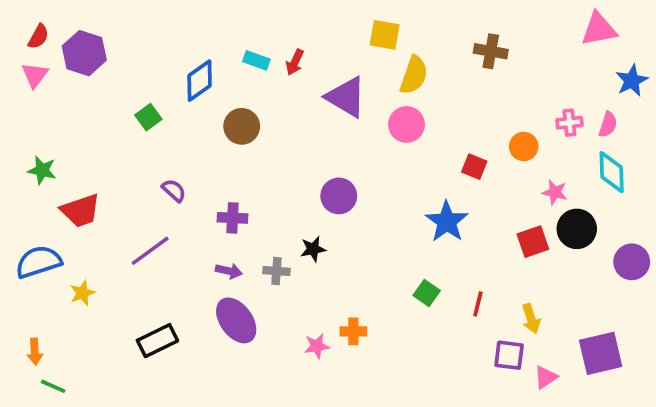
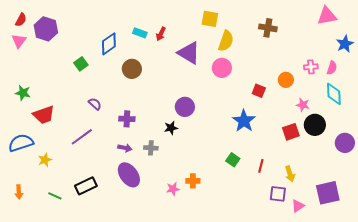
black star: (313, 249) -> (171, 128), moved
green line: (53, 386) -> (55, 196), moved

